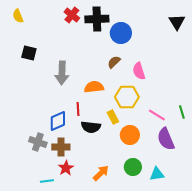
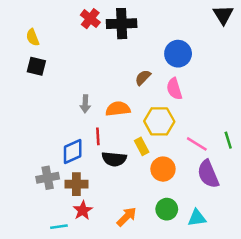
yellow semicircle: (18, 16) -> (33, 37), moved
black triangle: (177, 22) -> (223, 15), moved
blue circle: (121, 33) -> (178, 54), moved
gray arrow: (62, 73) -> (85, 104), moved, size x0.6
gray cross: (38, 142) -> (48, 178), turned -30

